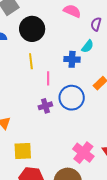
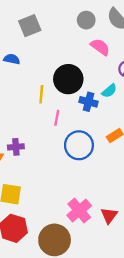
black circle: (32, 29) -> (68, 79), moved
purple cross: (45, 106) -> (16, 147), moved

